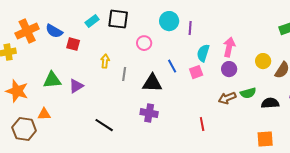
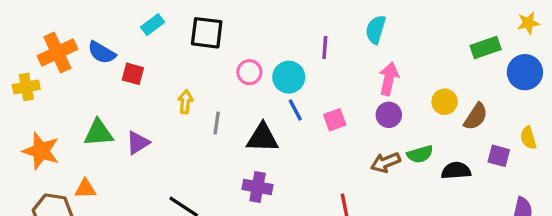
cyan rectangle: (92, 21) -> (153, 25), moved
cyan circle: (169, 21) -> (289, 77), moved
cyan semicircle: (203, 53) -> (376, 30), moved

